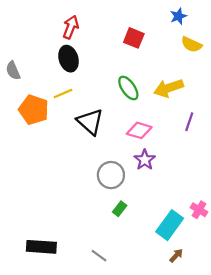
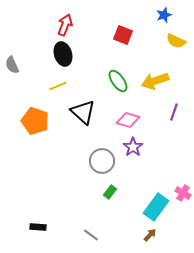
orange pentagon: (34, 110) -> (35, 121), moved
black rectangle: (41, 247) -> (38, 227), size x0.6
brown arrow: (176, 256) -> (150, 235), moved

